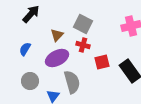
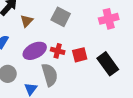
brown triangle: (57, 35) -> (27, 21), moved
red cross: (83, 45) -> (58, 51), moved

